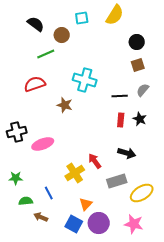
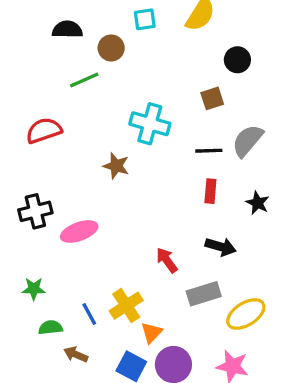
black semicircle: (36, 24) -> (67, 29), turned -36
brown square: (138, 65) -> (212, 98), moved
red semicircle: (35, 84) -> (44, 130), moved
gray semicircle: (143, 90) -> (248, 141), size x1.5
black star: (140, 119) -> (258, 203), moved
yellow cross: (75, 173) -> (126, 306), moved

